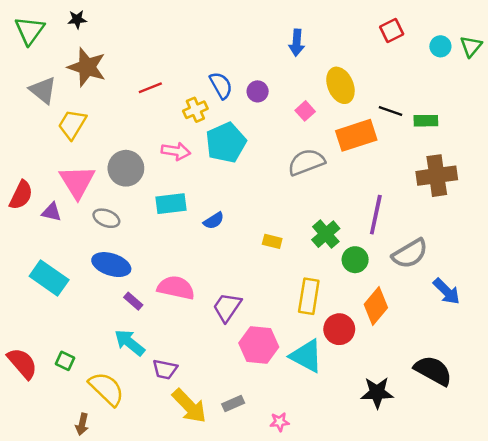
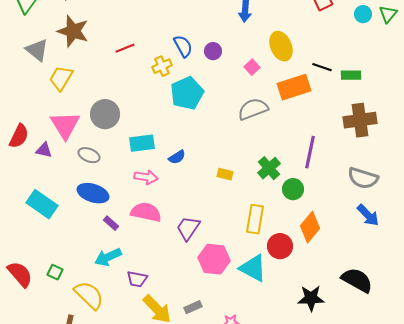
pink arrow: (176, 151) -> (146, 177), moved
gray semicircle: (410, 254) -> (363, 178), moved, turned 48
cyan arrow: (130, 343) -> (108, 257), turned -64

